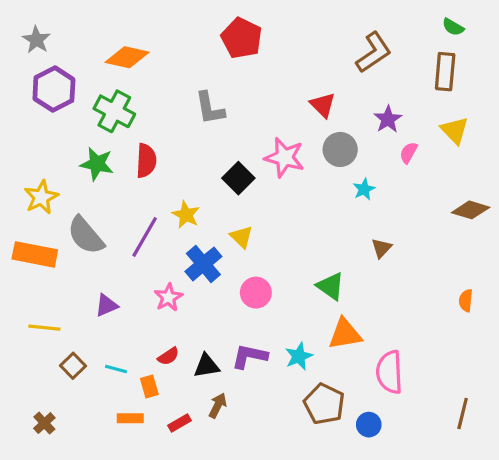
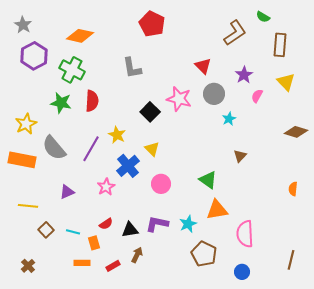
green semicircle: (453, 27) -> (263, 17), moved
blue circle: (369, 425) -> (242, 272), moved

